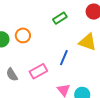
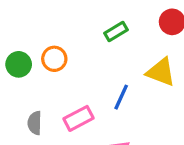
gray semicircle: (12, 75) -> (35, 123), turned 32

